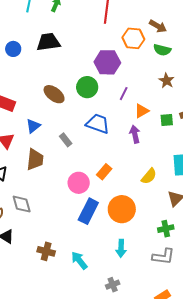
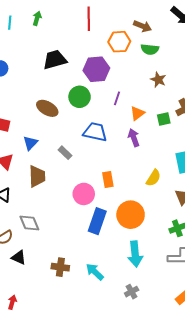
black trapezoid: (48, 42) -> (55, 60), moved
orange rectangle: (104, 172) -> (108, 179), turned -42
cyan arrow: (121, 248) -> (135, 254), size x1.4

